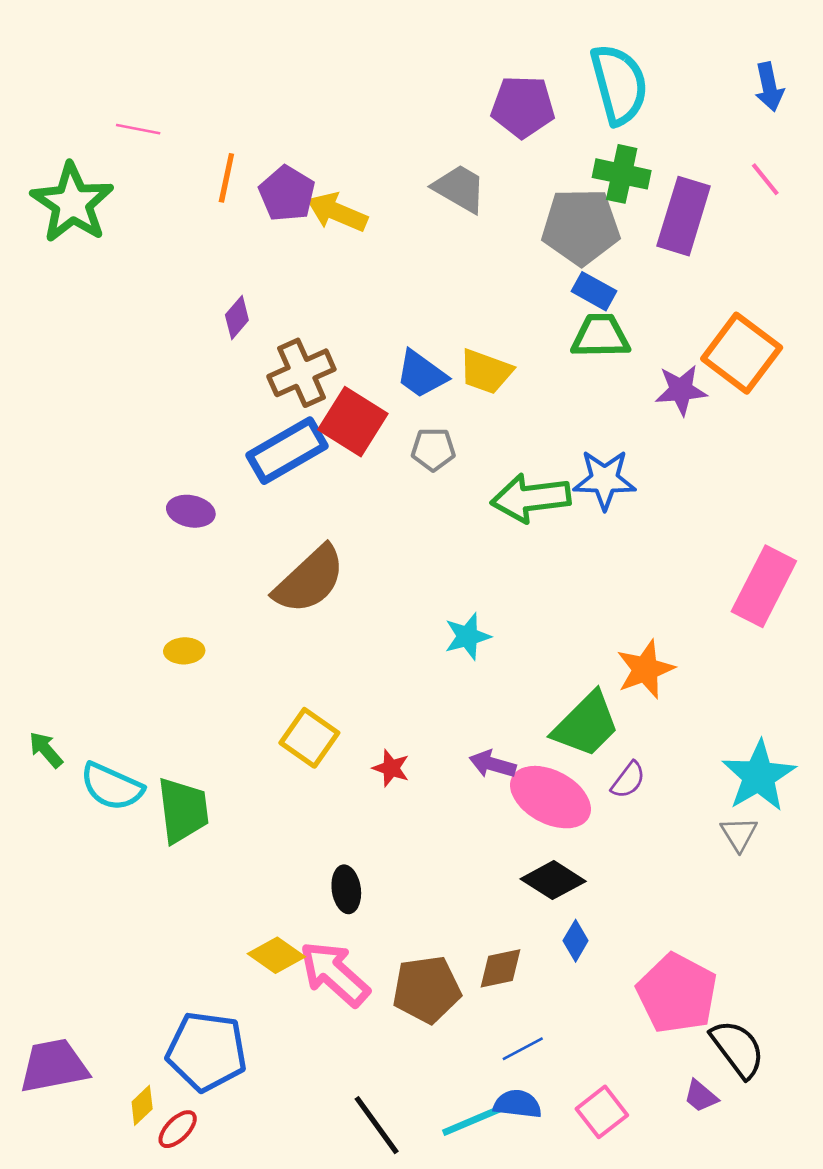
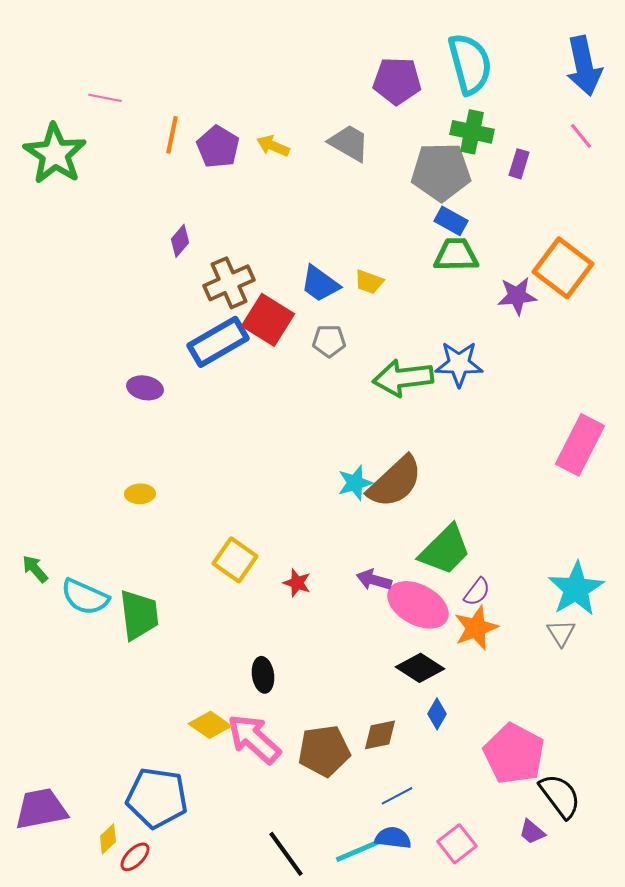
blue arrow: (769, 87) -> (584, 66), size x1.6
yellow arrow: (337, 212) -> (273, 146), moved, size x0.7
purple rectangle: (684, 216) -> (519, 164), size x0.5
yellow trapezoid: (486, 372) -> (369, 282), size x0.7
brown semicircle: (309, 580) -> (395, 482), moved
orange star: (645, 669) -> (476, 628), moved

